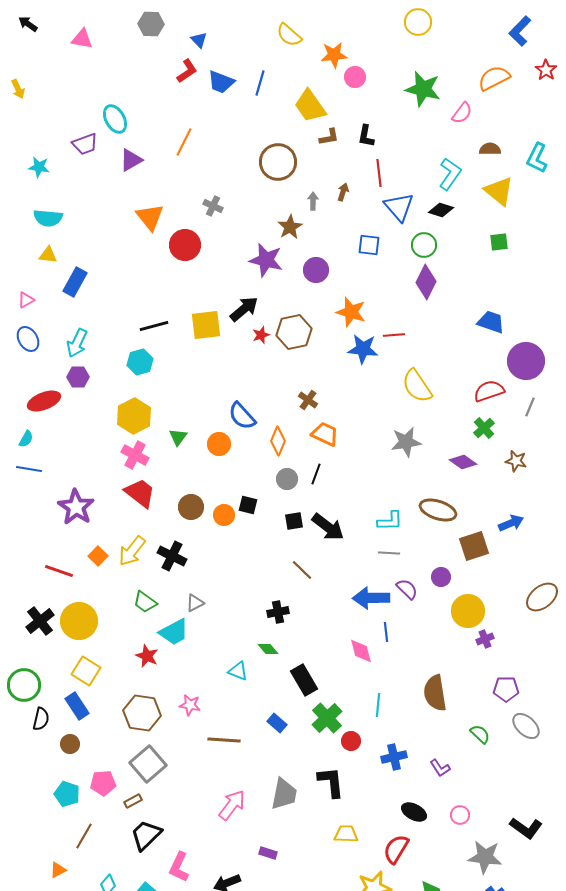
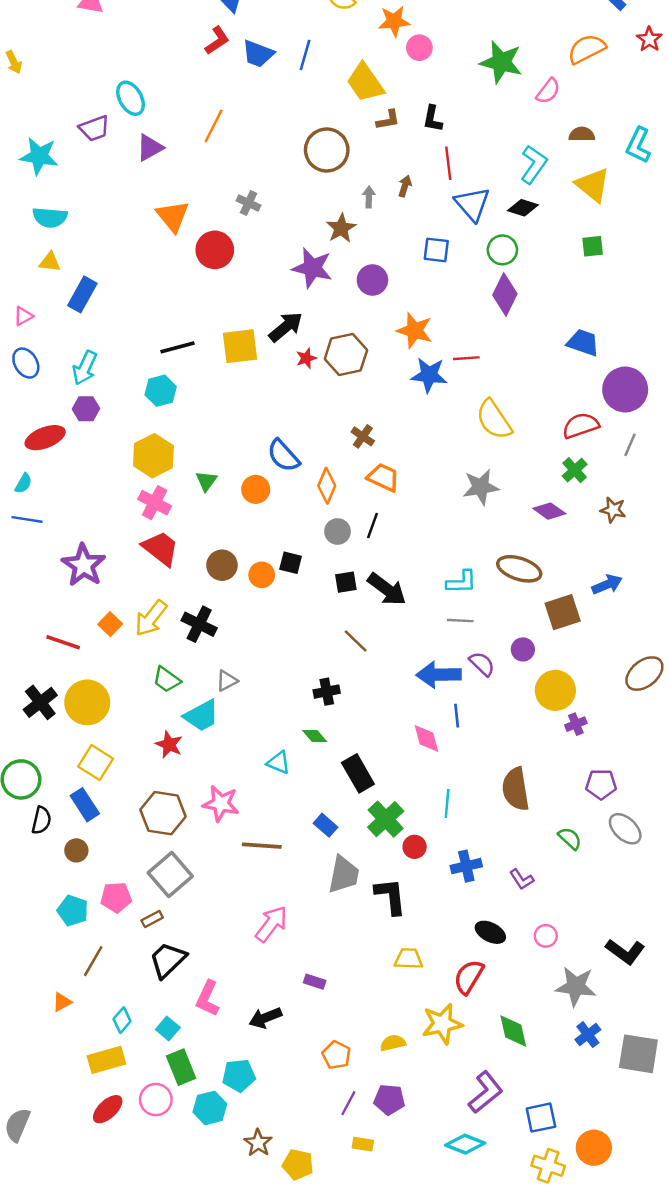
cyan star: (39, 167) -> (39, 156), size x1.5
pink star: (190, 705) -> (221, 803), size x1.4
gray trapezoid: (284, 794) -> (344, 875), moved

